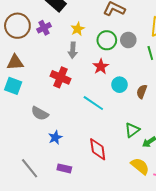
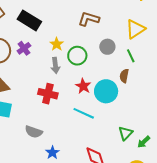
green circle: (107, 40) -> (77, 56), moved
red star: (101, 67) -> (83, 86), moved
cyan circle: (120, 85) -> (106, 91), size x1.5
brown semicircle: (142, 92) -> (124, 76), moved

